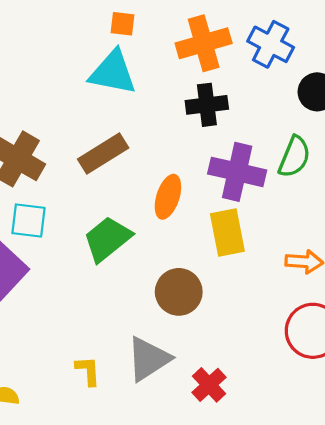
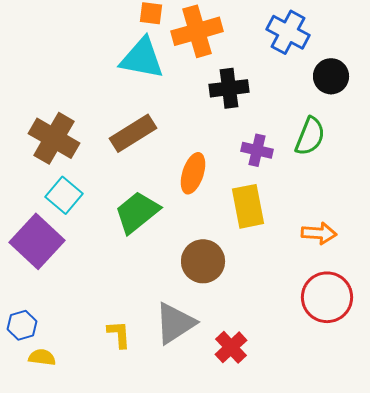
orange cross: (204, 43) -> (197, 31), moved
purple cross: (237, 172) -> (257, 150), size x0.6
cyan square: (28, 221) -> (64, 195), turned 33

